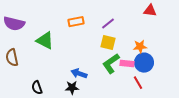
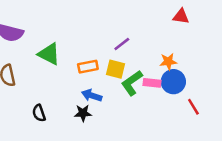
orange rectangle: (76, 22) -> (88, 67), moved
purple line: (108, 24) -> (122, 44), moved
yellow square: (108, 43) -> (116, 69), moved
red line: (138, 83) -> (193, 107), moved

